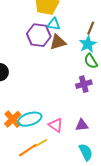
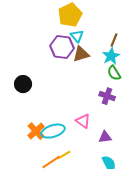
cyan triangle: (54, 24) -> (77, 36), turned 40
purple cross: (84, 84) -> (107, 96), turned 35
pink triangle: (56, 125) -> (83, 121), moved

